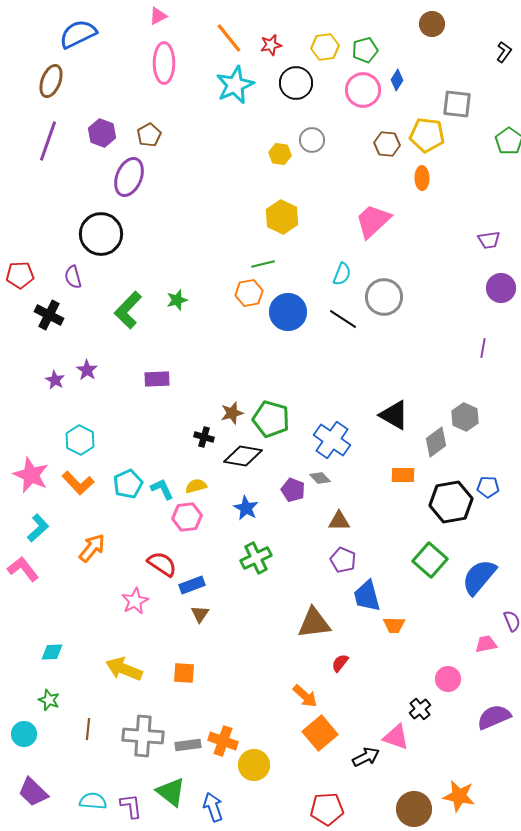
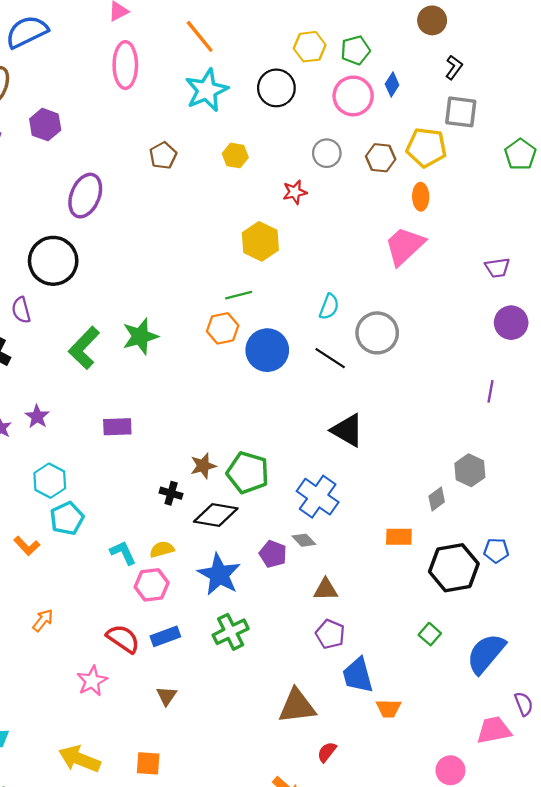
red star: (271, 45) -> (295, 192), moved
black L-shape: (504, 52) -> (454, 67), moved
purple hexagon: (102, 133) -> (45, 125), moved
brown pentagon: (149, 135) -> (163, 155), moved
gray circle: (312, 140) -> (327, 153), moved
yellow hexagon: (280, 154) -> (235, 155), moved
pink trapezoid: (373, 221) -> (405, 246), moved
green star: (177, 300) -> (140, 336), size x1.5
black triangle: (394, 415) -> (347, 430), moved
cyan hexagon: (80, 440) -> (50, 481), moved
gray diamond: (436, 442) -> (437, 499), size x0.7
orange L-shape: (78, 483) -> (27, 546), size x0.7
cyan pentagon: (128, 484) -> (67, 518), moved
blue star: (246, 508) -> (219, 575), size x1.5
orange arrow: (92, 548) -> (43, 620), size x0.7
green square: (430, 560) -> (430, 634), size x0.6
blue rectangle: (192, 585) -> (165, 636), moved
pink trapezoid: (486, 644) -> (494, 730), size x1.4

